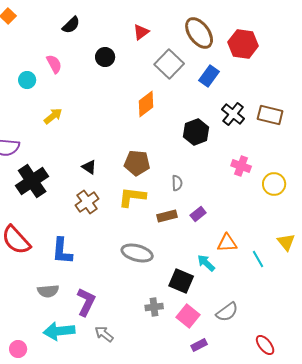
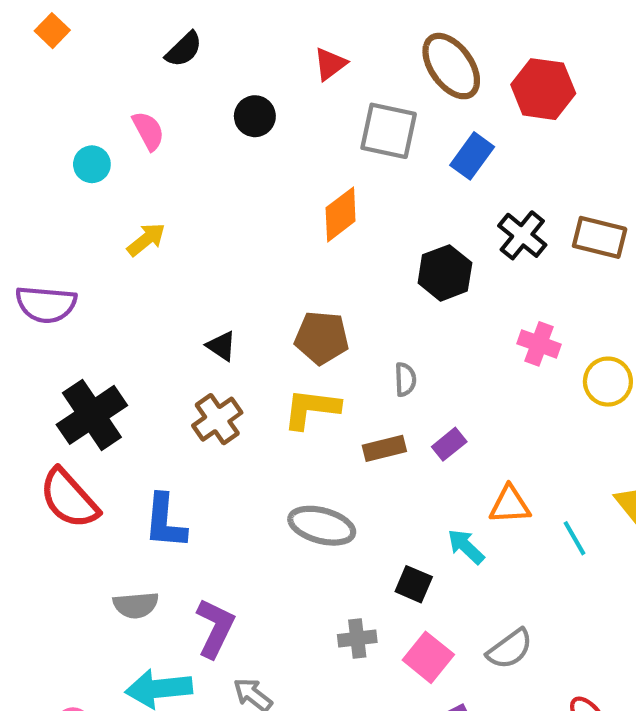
gray square: (169, 64) -> (389, 131), turned -32
black cross: (32, 181) -> (92, 415), moved
black square: (181, 281) -> (414, 584), size x0.7

